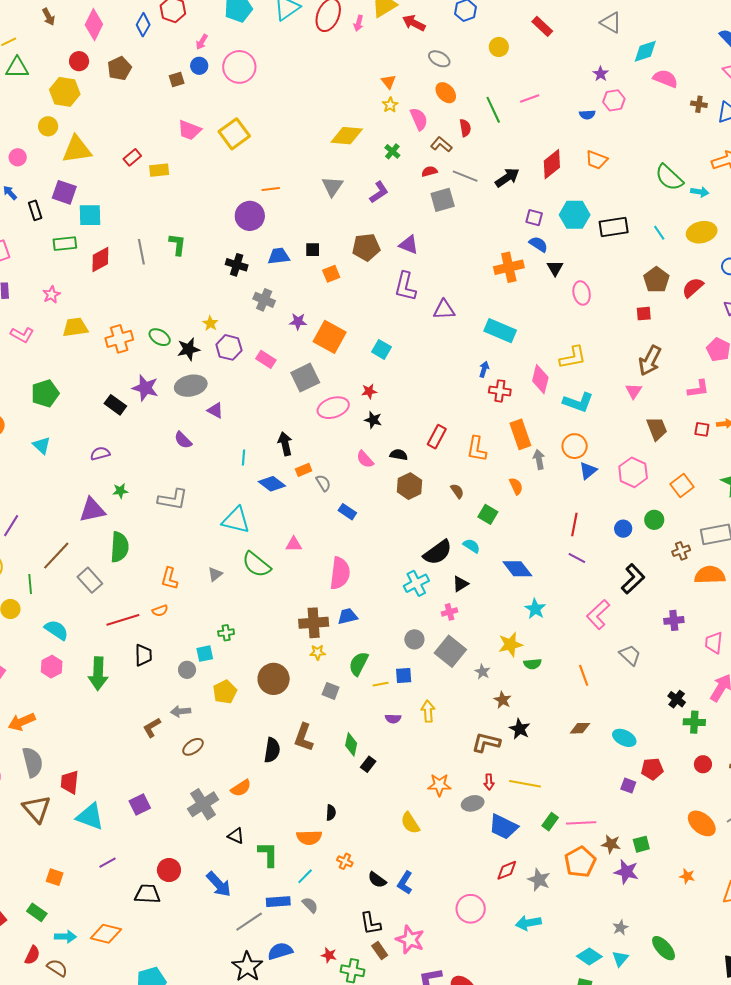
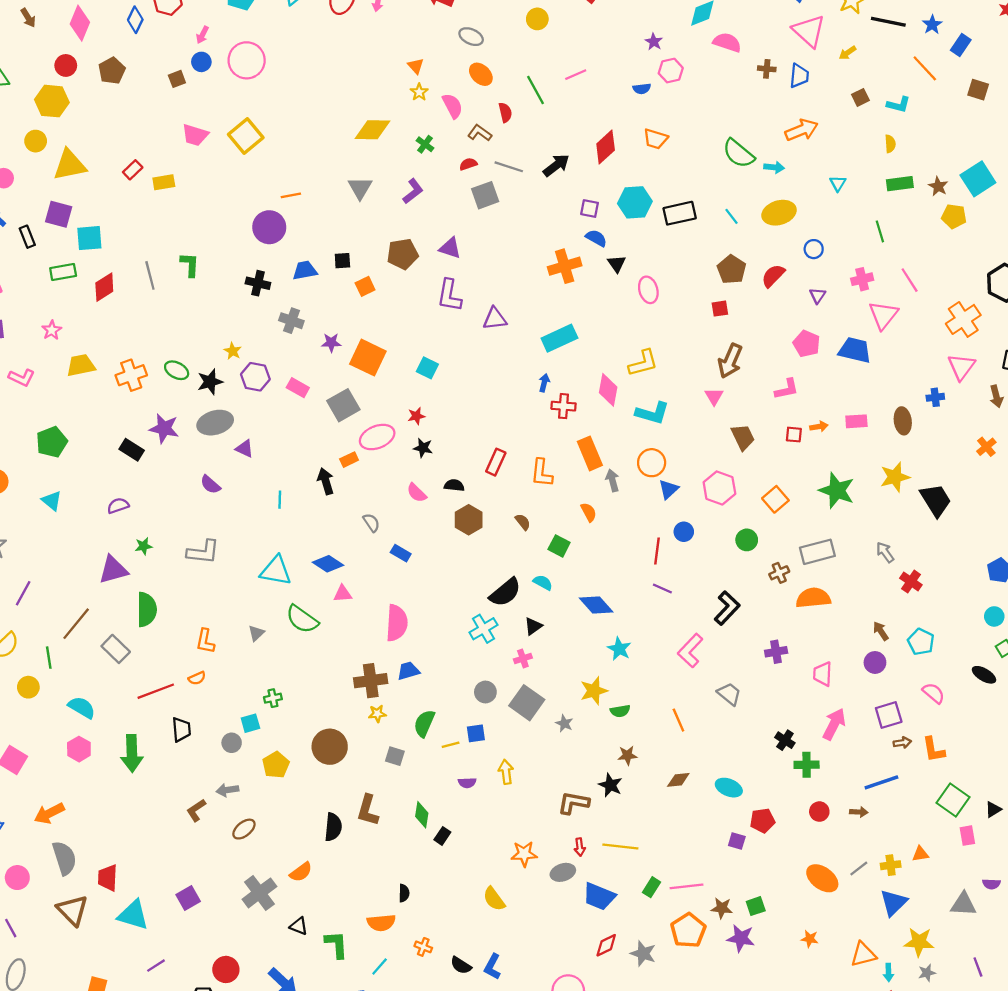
cyan rectangle: (500, 331) -> (559, 338), turned -44
orange rectangle: (304, 470) -> (349, 460), moved
blue diamond: (272, 484) -> (328, 564), moved
blue circle: (623, 529) -> (684, 532), moved
brown star: (503, 700) -> (627, 755), moved, turned -30

